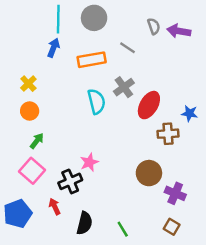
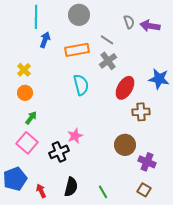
cyan line: (58, 19) -> (36, 17), moved
gray cross: (124, 87) -> (108, 61), moved
blue star: (190, 113) -> (159, 79), moved, size x1.5
red arrow: (55, 206) -> (41, 191), moved

